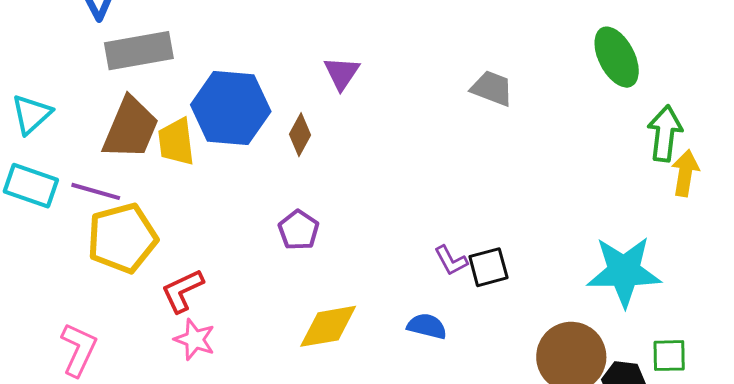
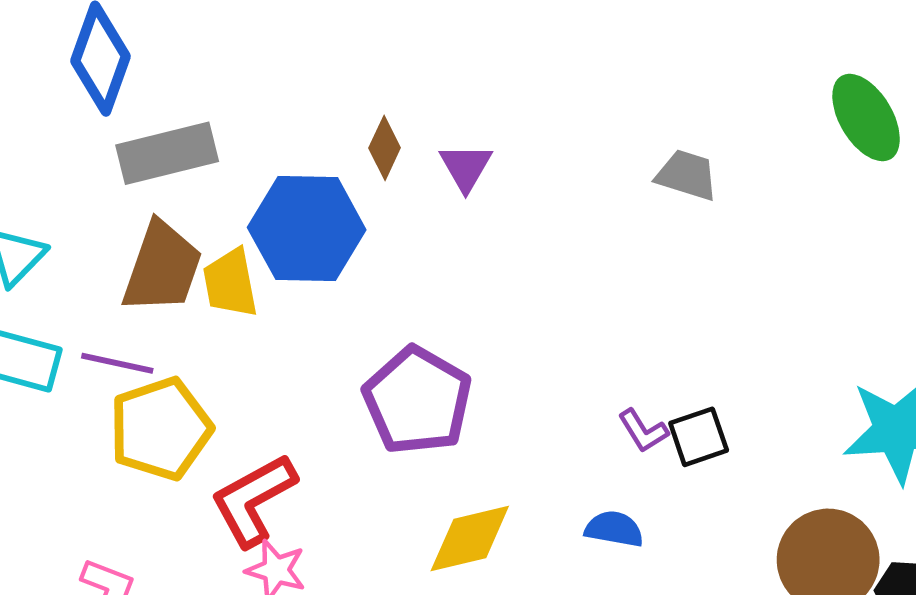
brown diamond: (300, 135) -> (385, 148), moved
purple pentagon: (299, 230) -> (417, 401), size x1.8
red L-shape: (182, 291) -> (253, 500), size x1.4

